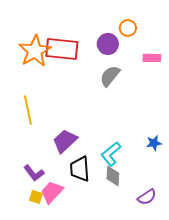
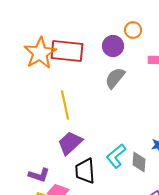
yellow line: (28, 110) -> (65, 105), moved
purple L-shape: (34, 173) -> (39, 175), turned -35
gray diamond: (113, 176) -> (139, 162), moved

